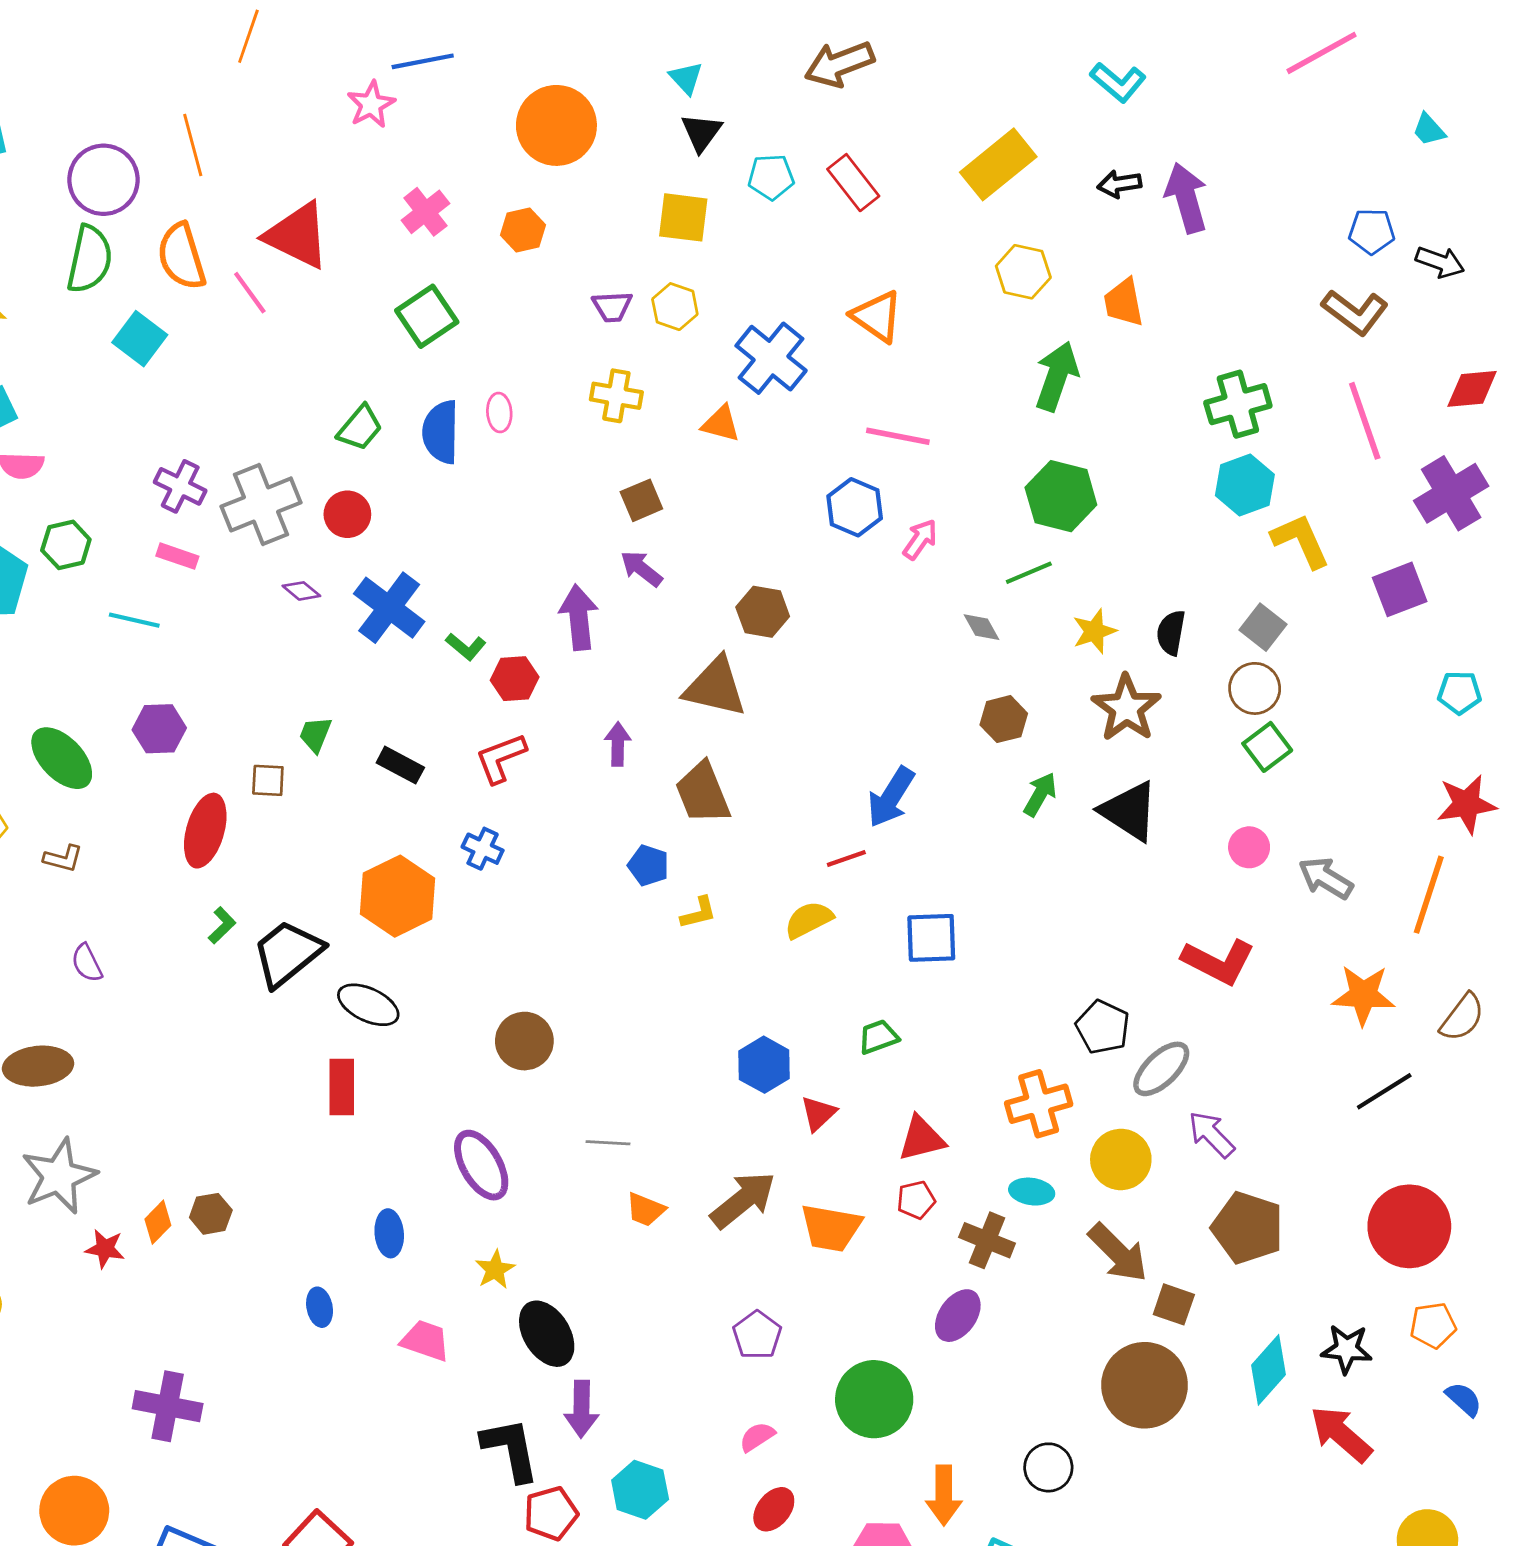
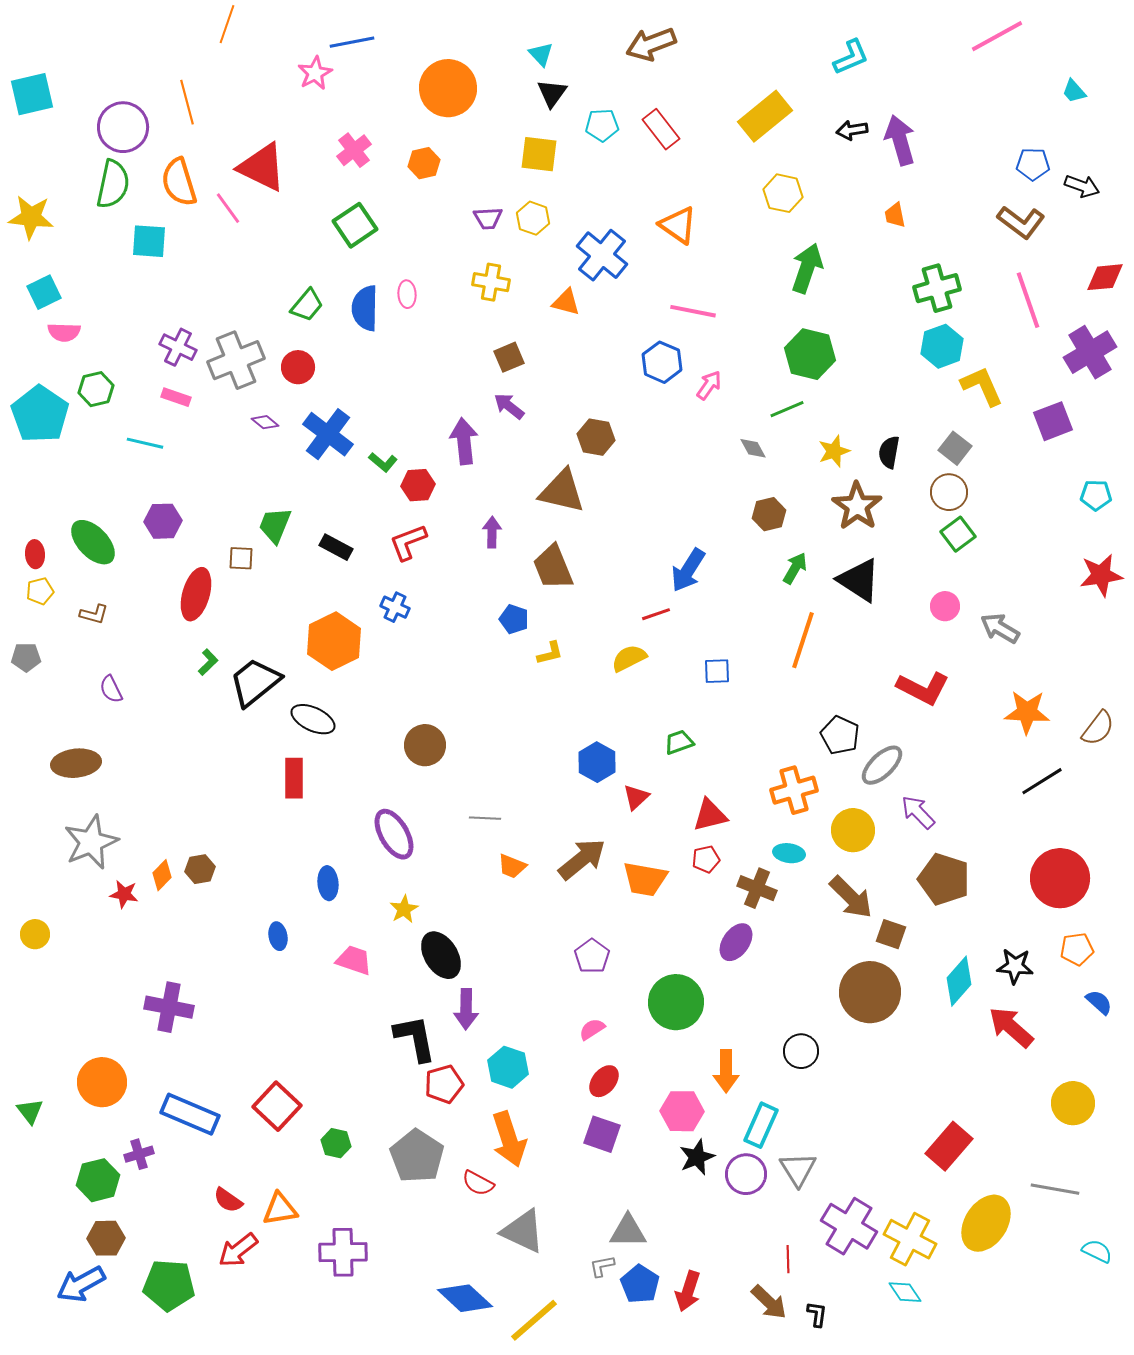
cyan L-shape: (1118, 82) -> (851, 57), turned -63
orange trapezoid: (1124, 302) -> (895, 215), moved, size x0.7
cyan square: (140, 339) -> (149, 241), turned -33
green trapezoid: (315, 734) -> (275, 525), size x1.4
orange line: (1429, 895) -> (803, 640), moved
blue square: (931, 938) -> (717, 671), size x0.7

